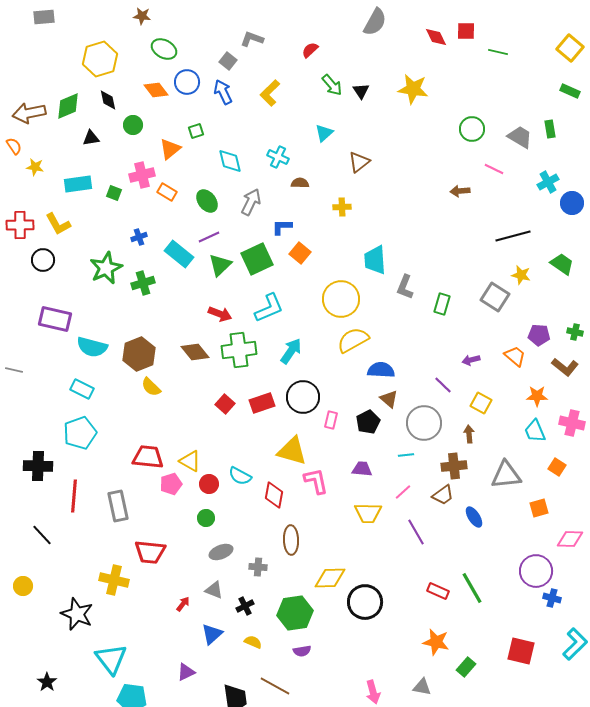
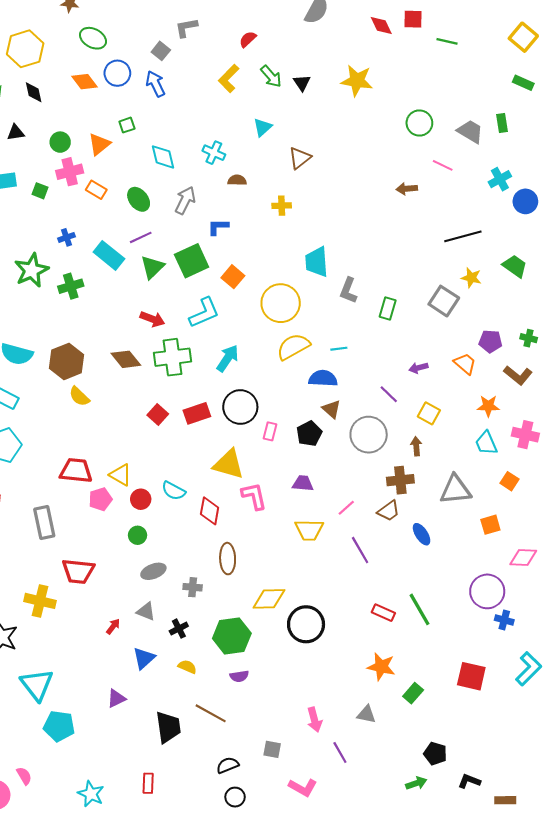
gray L-shape: (252, 39) -> (186, 28), turned -30
yellow L-shape: (270, 93) -> (229, 78), moved
green circle: (133, 125) -> (60, 142), moved
orange square: (300, 253) -> (233, 277), moved
cyan line: (406, 455) -> (339, 349), moved

